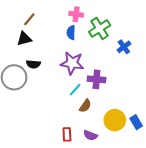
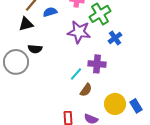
blue semicircle: (71, 33) -> (50, 12), moved, turned 72
blue cross: (124, 47) -> (115, 38), moved
purple star: (72, 63) -> (79, 32), moved

